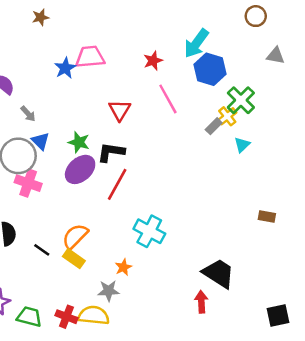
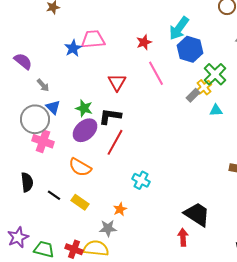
cyan triangle: (242, 145) -> (216, 110), turned 40
cyan cross: (149, 231) -> (141, 180), size x0.7
orange semicircle: (75, 236) -> (80, 167), moved, turned -105

